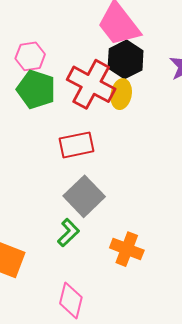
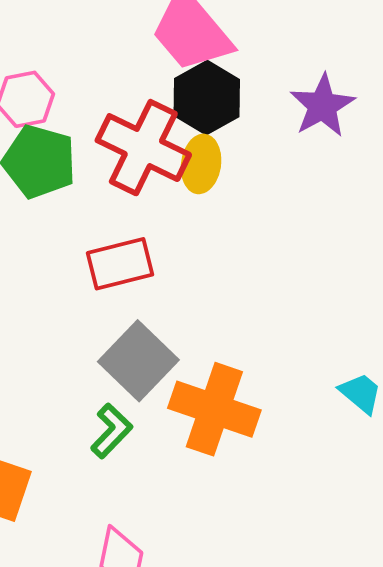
orange cross: (127, 249) -> (214, 409), moved, size x1.4

